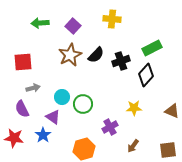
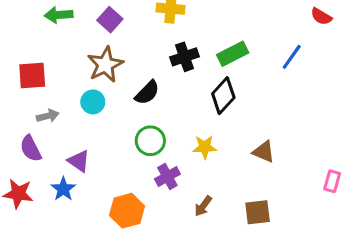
black semicircle: (96, 55) -> (147, 93), moved
black cross: (121, 61) -> (184, 57), moved
cyan circle: (62, 97) -> (93, 102), moved
green circle: (83, 104) -> (150, 141), moved

